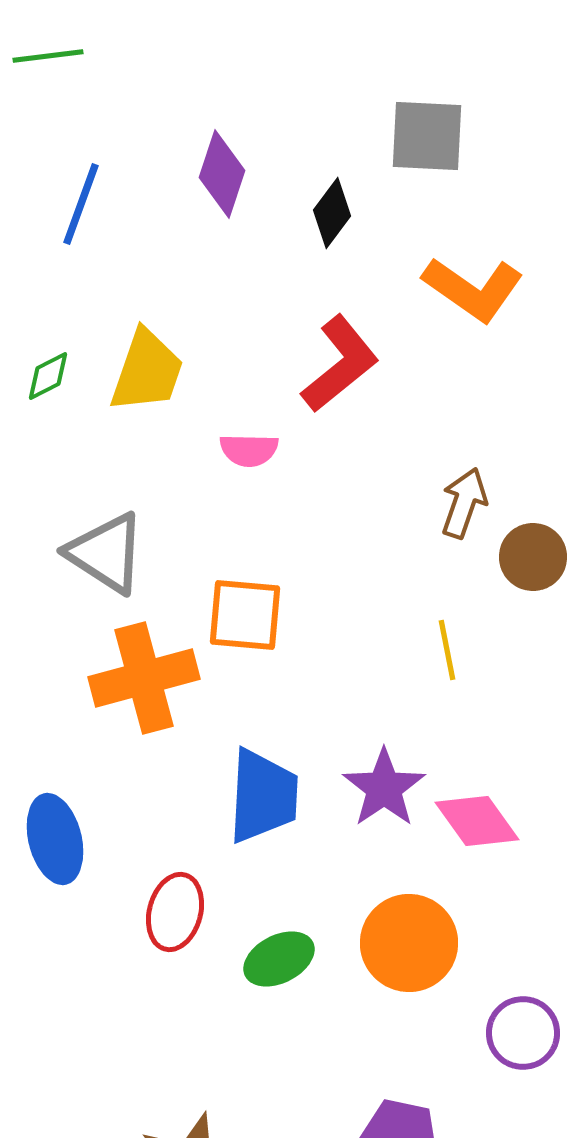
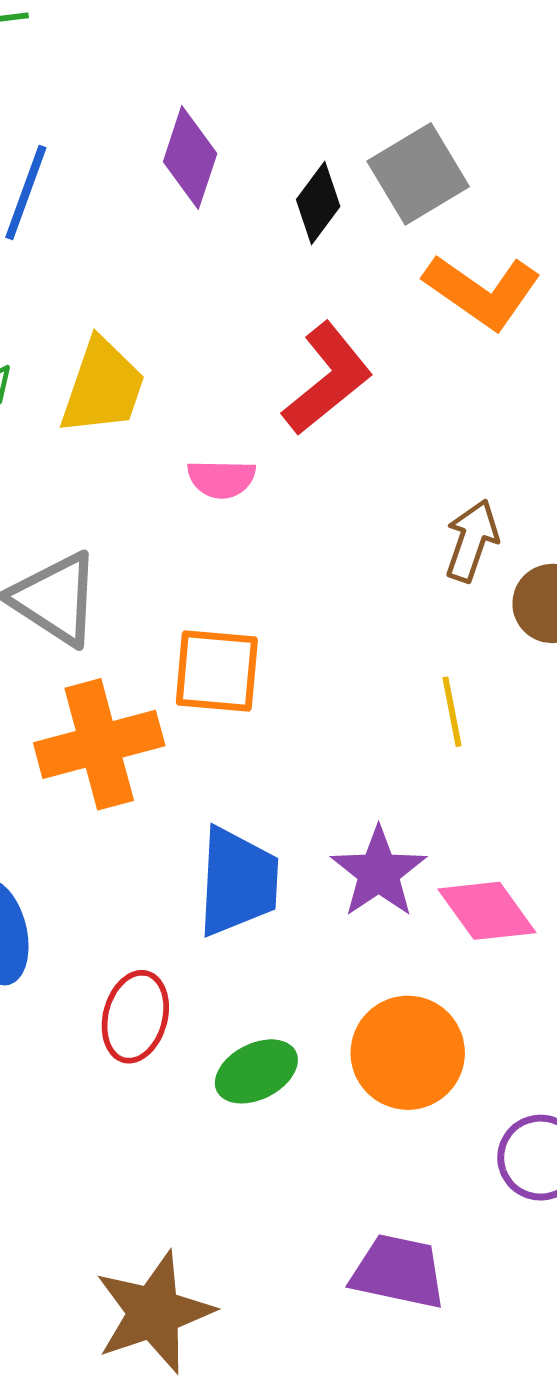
gray square: (427, 136) -> (418, 174), moved, turned -34

